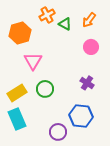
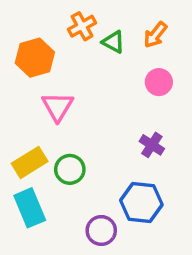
green circle: (45, 89) -> (70, 169), moved

